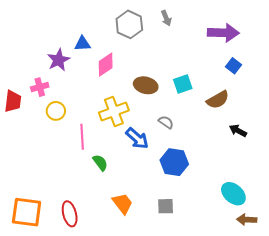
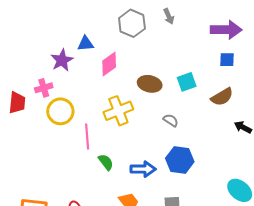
blue square: (234, 66) -> (227, 60), moved, turned -35
yellow circle: (56, 111) -> (60, 111), size x1.4
blue arrow: (137, 138) -> (143, 169), moved, turned -40

